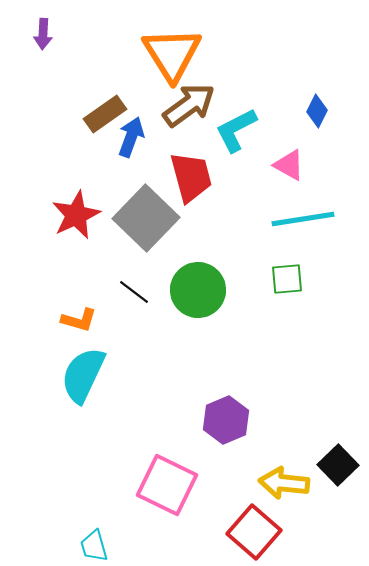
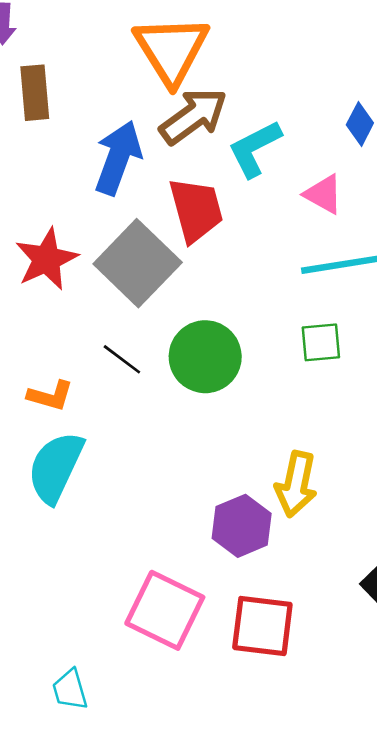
brown rectangle: (105, 114) -> (35, 93), moved, turned -60
blue arrow: (131, 137) -> (118, 158), size x1.4
yellow arrow: (284, 483) -> (296, 484), moved, turned -84
red square: (254, 532) -> (262, 626), moved, turned -34

